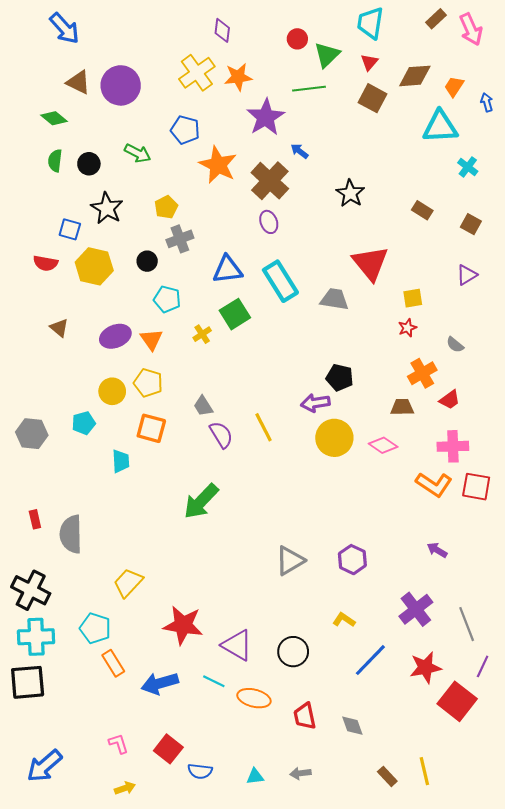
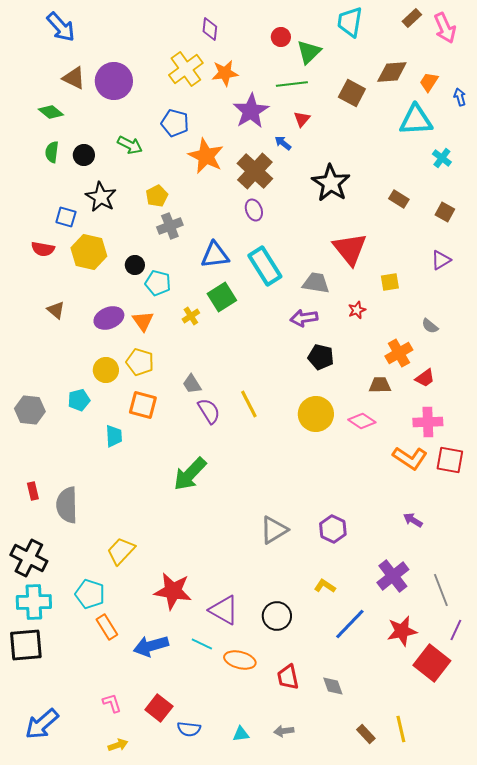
red triangle: (369, 62) -> (302, 119), moved
black star: (350, 193) -> (331, 183), size x1.4
black circle: (147, 261) -> (135, 265), moved
red star: (407, 328) -> (357, 310), moved
purple arrow: (315, 403) -> (304, 318), moved

